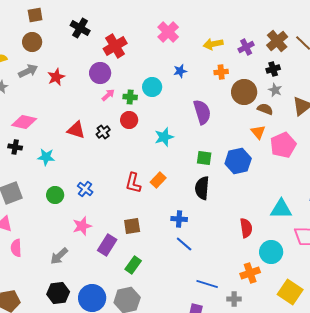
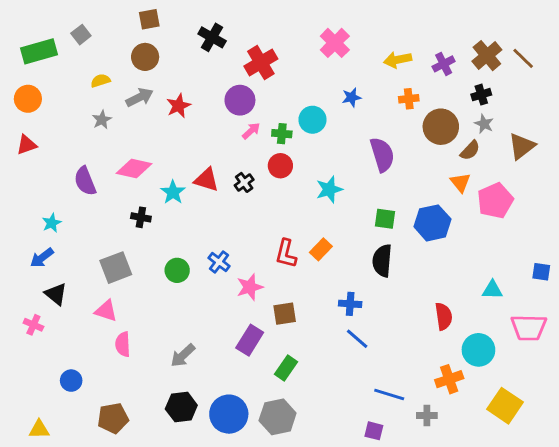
brown semicircle: (265, 109) -> (470, 150), turned 112
black cross: (15, 147) -> (141, 217), moved
cyan star: (46, 157) -> (173, 192), moved, turned 30
cyan triangle: (281, 209) -> (492, 290), size x0.7
pink star: (82, 226) -> (250, 287), moved

